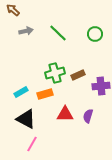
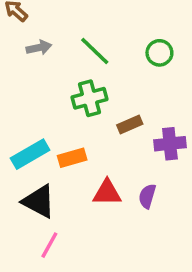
green cross: (55, 73) -> (90, 98), moved
cyan rectangle: (21, 92) -> (30, 154), size x1.5

